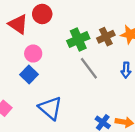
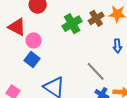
red triangle: (18, 24) -> (17, 27), moved
gray line: (89, 68) -> (96, 71), moved

